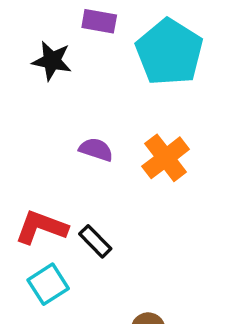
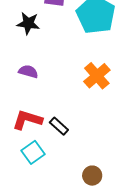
purple semicircle: (96, 149) -> (28, 72), moved

